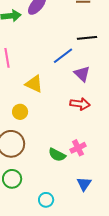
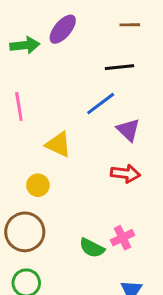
black line: (87, 38) -> (120, 67), moved

